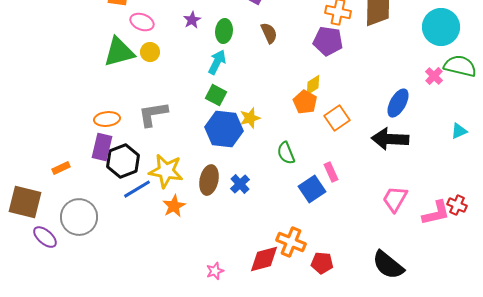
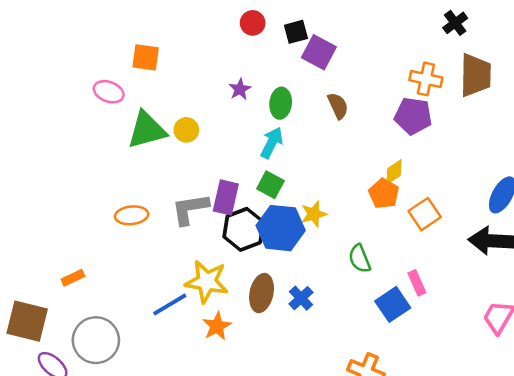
pink ellipse: (142, 22) -> (109, 92), moved
purple rectangle: (102, 147) -> (226, 197), moved
black hexagon: (123, 161) -> (244, 229), moved

